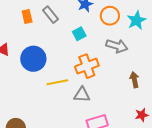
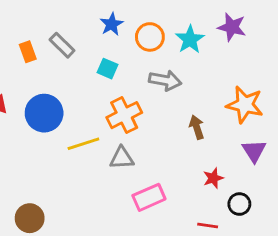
cyan square: (79, 34) -> (108, 69), turned -32

